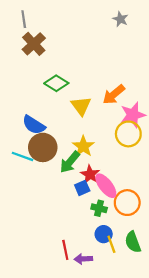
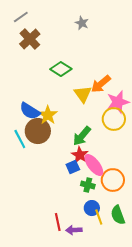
gray line: (24, 19) -> (21, 17), turned 63
gray star: (120, 19) -> (82, 23), moved
green diamond: (56, 83) -> (61, 69), moved
yellow triangle: (81, 106) -> (83, 94), moved
yellow star: (83, 146) -> (48, 115), moved
cyan line: (23, 156) -> (20, 139), turned 42
green arrow: (70, 162) -> (82, 136), moved

